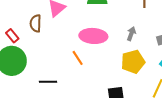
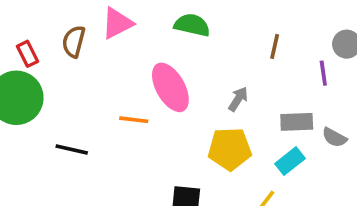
pink ellipse: (93, 36) -> (170, 87), turned 44
orange line: (78, 58) -> (134, 120), turned -63

